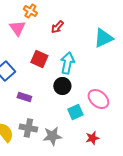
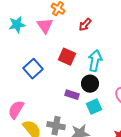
purple rectangle: (24, 97) -> (72, 95), moved
cyan square: (75, 112) -> (94, 107), moved

